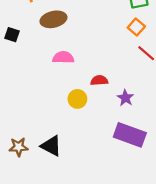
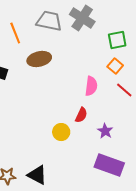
pink semicircle: (63, 58) -> (91, 86), moved, turned 96
red semicircle: (99, 80) -> (81, 115), turned 119

